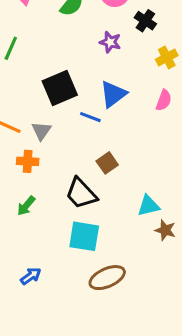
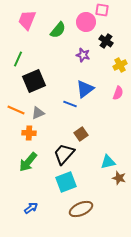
black square: (60, 88) -> (34, 81), moved
gray triangle: (41, 131) -> (38, 113), turned 32
black trapezoid: (81, 193) -> (64, 154), turned 85
green arrow: (26, 206) -> (28, 162), size x1.5
cyan square: (84, 236) -> (66, 182), turned -30

